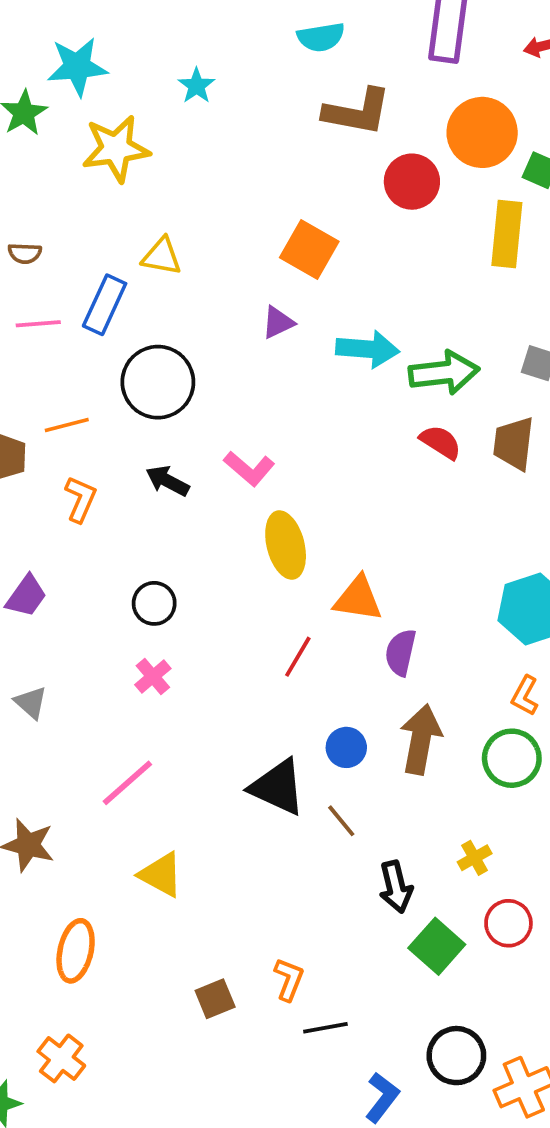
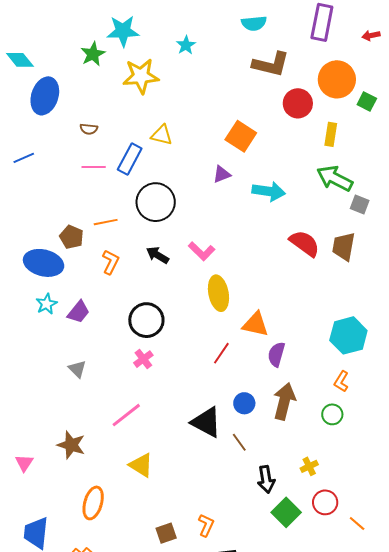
yellow rectangle: (507, 234) -> (331, 134), moved, size x0.7
green arrow: (444, 373) -> (335, 178), moved, turned -150
red semicircle: (441, 442) -> (305, 243), size x1.4
black circle: (154, 603) -> (146, 320), size x1.5
green circle: (512, 758) -> (332, 414), size x0.7

